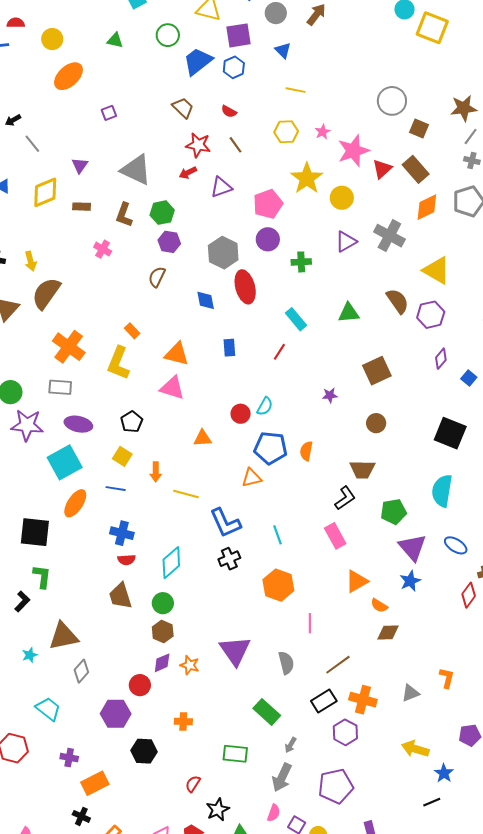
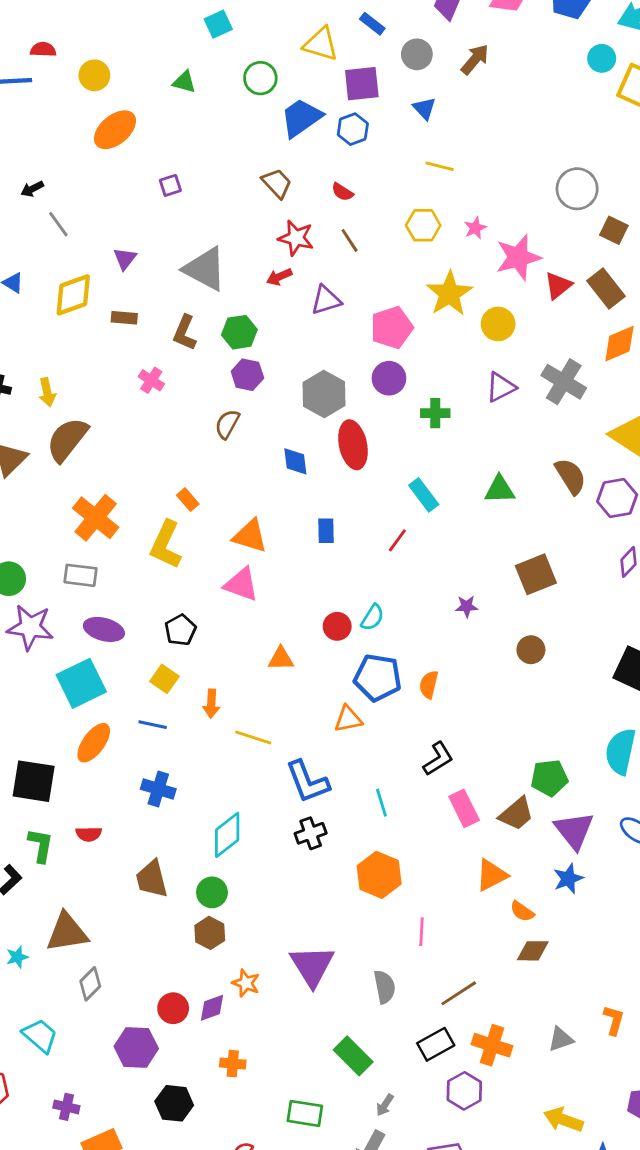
brown trapezoid: (362, 469) -> (516, 814), moved, turned -44
black L-shape: (345, 498) -> (438, 759), moved
red semicircle: (127, 560) -> (89, 834), moved
purple diamond: (162, 663) -> (212, 1008), moved

